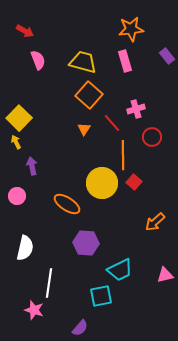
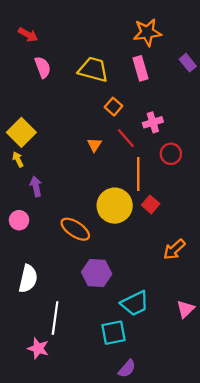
orange square: (89, 95) -> (113, 107), moved, size x0.6
pink triangle: (165, 275) -> (185, 309), turned -30
purple semicircle: (80, 328) -> (127, 369), moved

